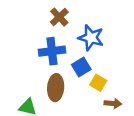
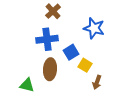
blue star: (91, 38) -> (94, 28), moved
brown arrow: (113, 103) -> (97, 82), turned 104

